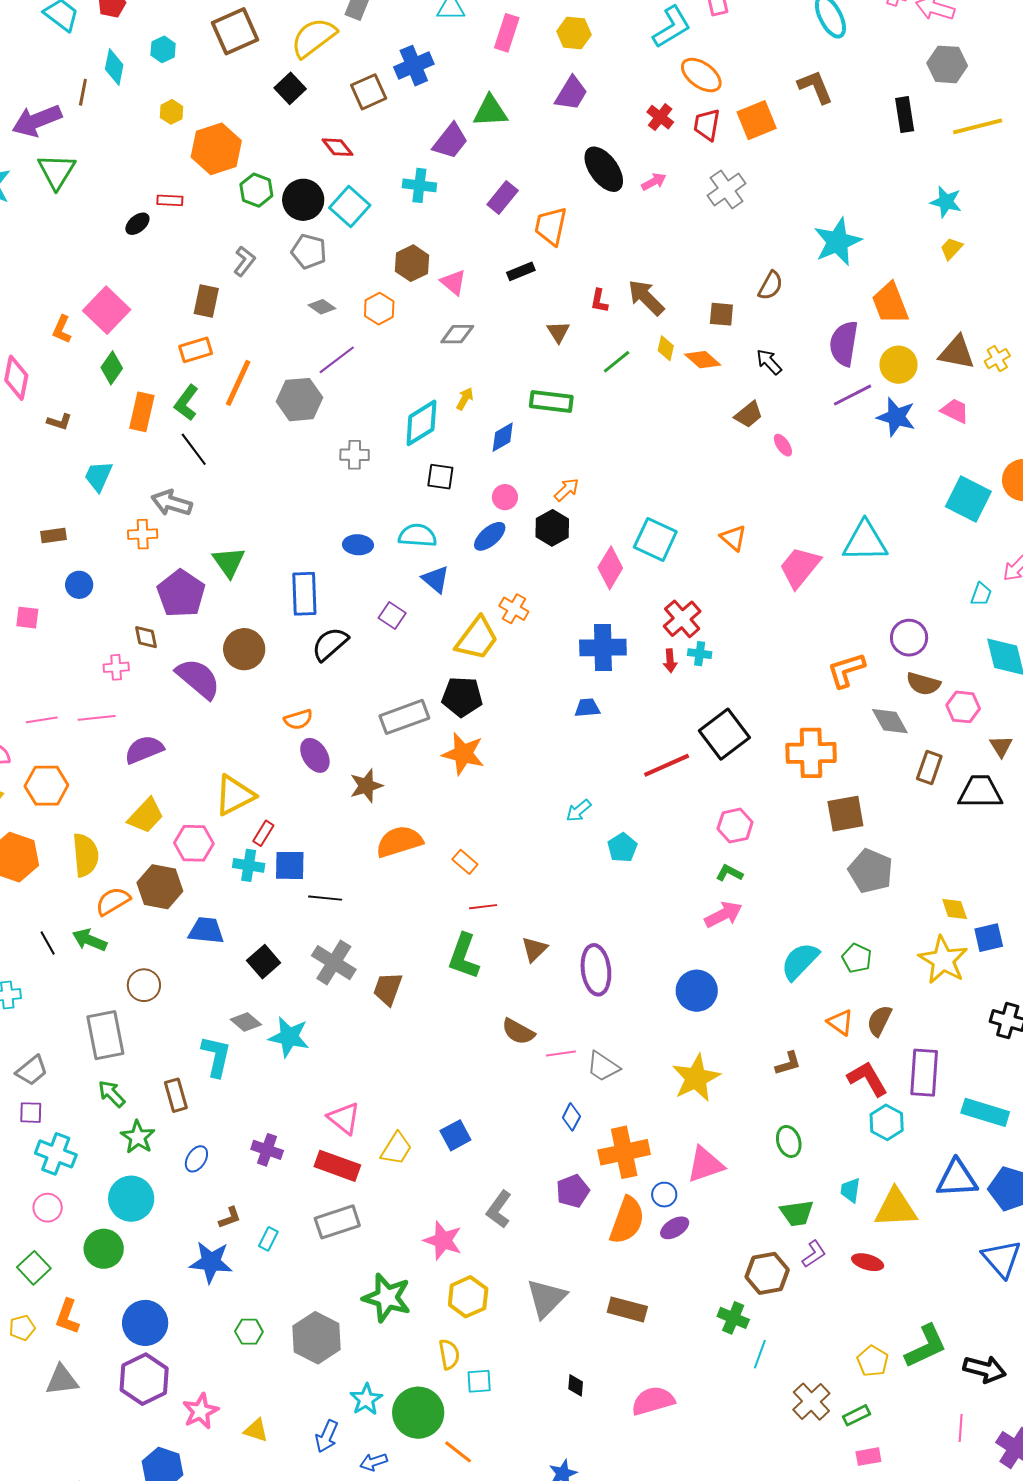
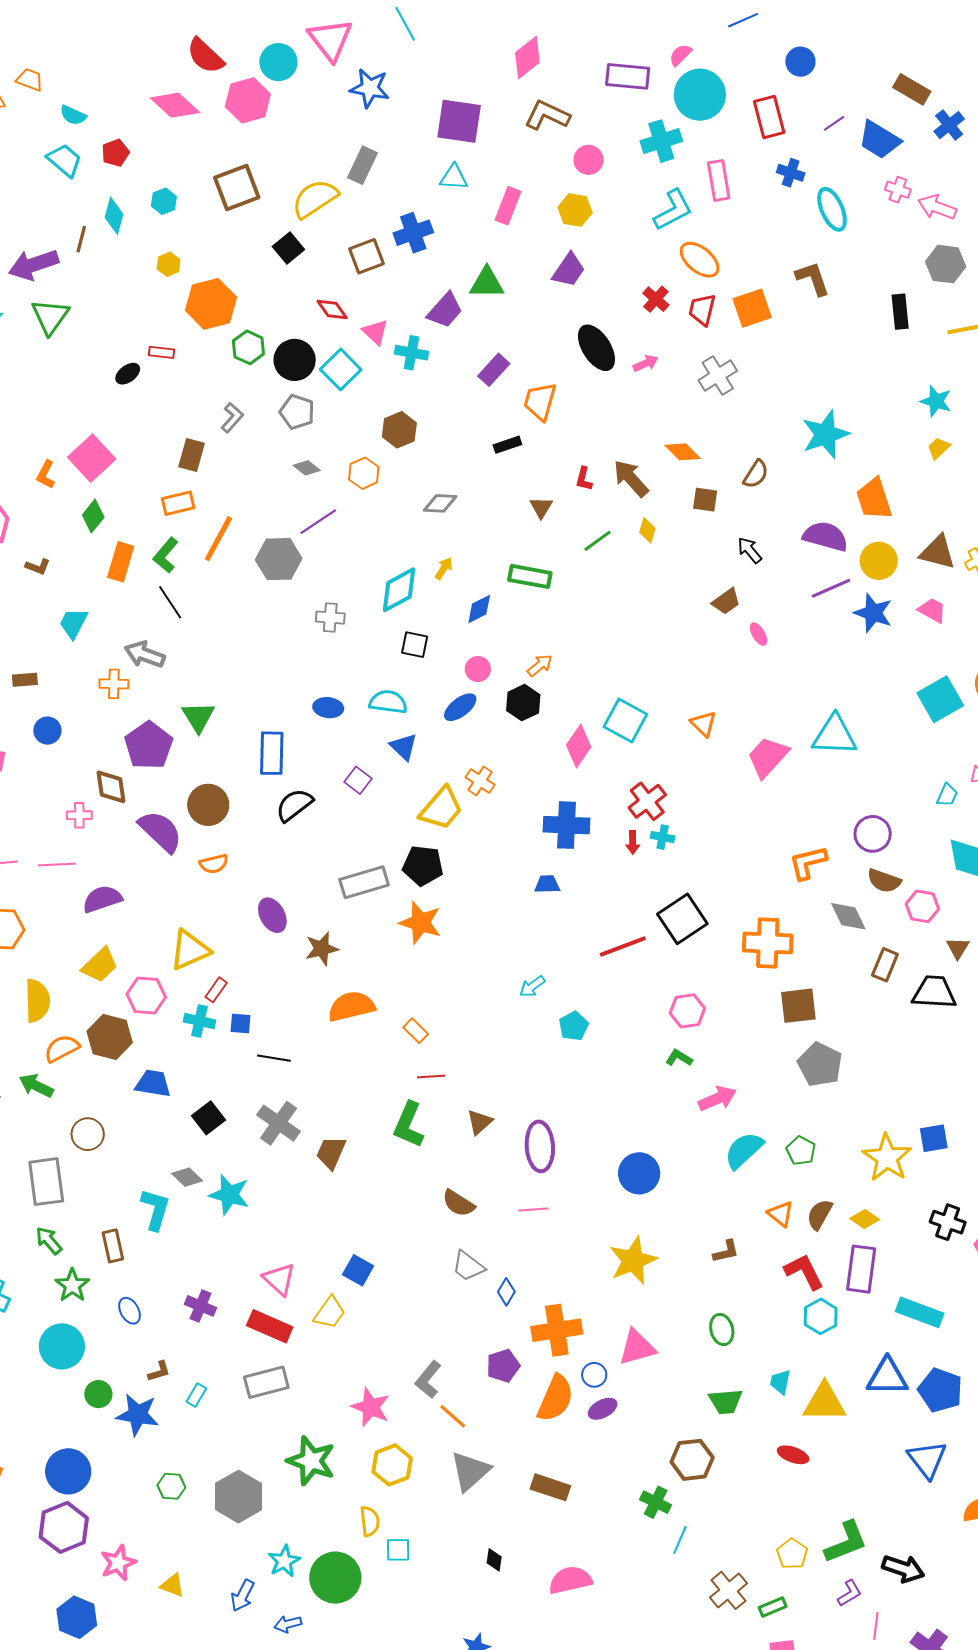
pink triangle: (453, 282) -> (375, 332), moved
purple semicircle: (844, 344) -> (825, 536), turned 93
orange diamond: (703, 360) -> (683, 452), moved
cyan square: (968, 499) -> (940, 699), turned 30
brown diamond: (146, 637) -> (111, 787), size x1.4
orange semicircle: (298, 719) -> (214, 864), moved
blue square: (290, 865) -> (241, 1024), size x0.7
yellow diamond: (955, 909) -> (865, 1219), moved, turned -40
pink arrow: (723, 915) -> (717, 1099), moved
pink line: (561, 1054) -> (533, 1209), moved
gray trapezoid: (603, 1067) -> (468, 1266), moved
blue square: (455, 1135) -> (358, 1270), moved, turned -36
blue ellipse: (196, 1159) -> (130, 1311), turned -64
green circle: (104, 1249) -> (98, 1394), moved, size x0.7
purple L-shape: (814, 1254) -> (850, 1593), moved
orange line: (458, 1452) -> (453, 1416), moved

